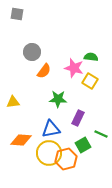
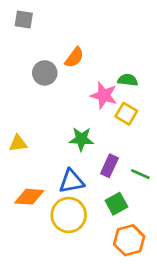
orange semicircle: (44, 71) -> (74, 57), moved
green line: (101, 134) -> (140, 174), moved
orange hexagon: (66, 159) -> (129, 240), moved

